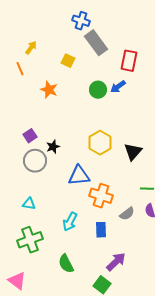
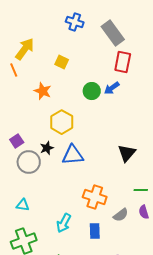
gray rectangle: (96, 43) -> (113, 33), moved
yellow arrow: (31, 48) -> (25, 49), size x1.6
purple square: (30, 136) -> (17, 141), moved
yellow hexagon: (100, 143) -> (62, 122), moved
blue triangle: (79, 176) -> (73, 155), moved

